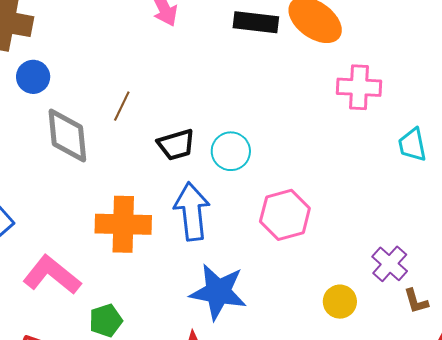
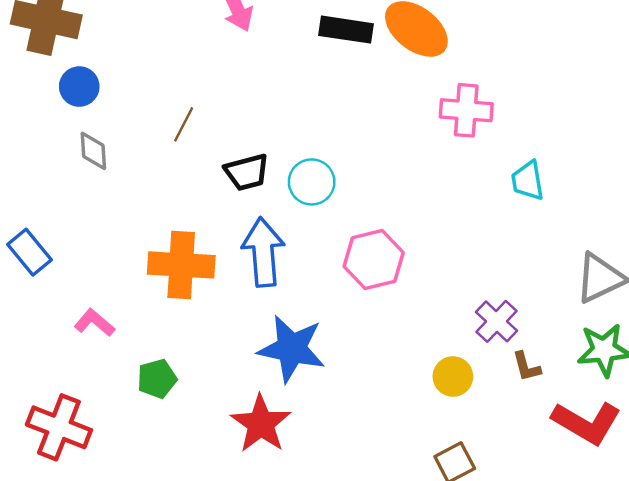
gray diamond: (67, 136) -> (93, 151), moved, size x0.6
pink L-shape: (52, 275) -> (94, 323), size x0.6
yellow circle: (340, 302) -> (453, 377), moved

